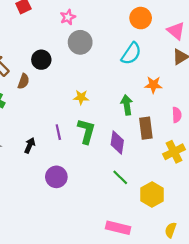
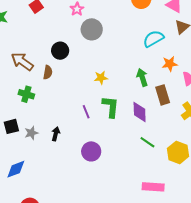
cyan semicircle: (131, 54) -> (153, 39), moved, turned -145
orange star: (153, 85) -> (170, 64), moved
black arrow: (30, 145) -> (56, 134), moved

